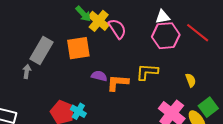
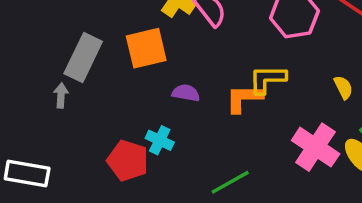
orange L-shape: (118, 83) -> (244, 98), moved
cyan cross: (78, 111) -> (160, 140), moved

